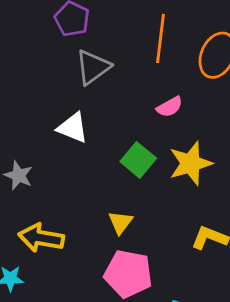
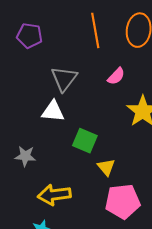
gray triangle: (93, 67) -> (64, 79), moved
green square: (138, 160) -> (85, 141), moved

